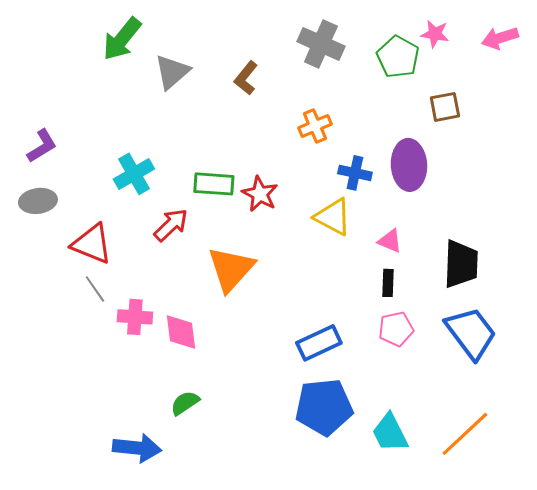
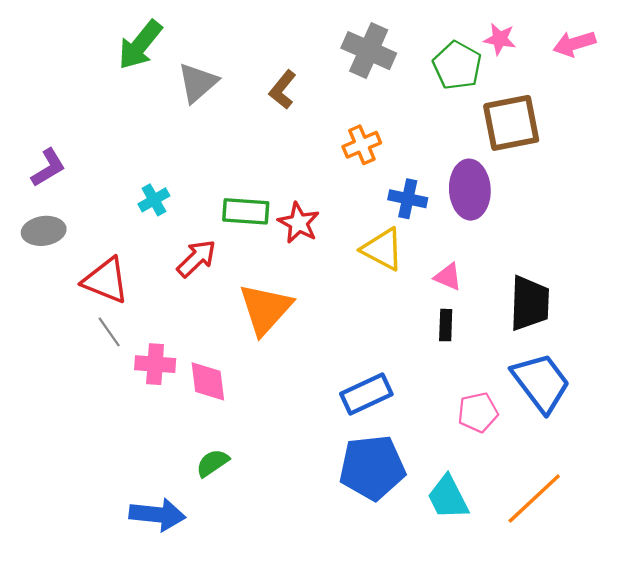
brown square: (445, 107) -> (511, 123), size x1.6
cyan cross: (134, 174) -> (154, 200), size x0.7
pink pentagon: (396, 329) -> (478, 412), moved

